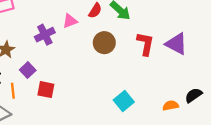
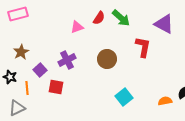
purple cross: (45, 35) -> (67, 60), moved
brown circle: (104, 43) -> (107, 59), moved
purple triangle: (176, 44) -> (164, 24), moved

